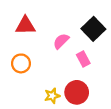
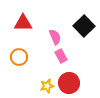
pink semicircle: (61, 41) -> (55, 37), turned 112
pink rectangle: (83, 59) -> (61, 56), moved

